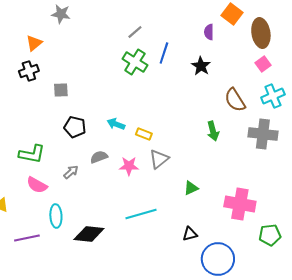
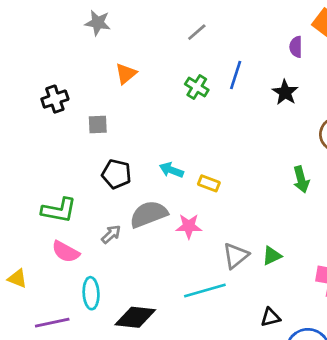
gray line: (135, 32) -> (197, 32), moved
orange triangle: (34, 43) -> (126, 74), moved
green cross: (135, 62) -> (197, 87), size x0.7
gray semicircle: (99, 157) -> (149, 214), size x1.6
gray triangle: (159, 159) -> (236, 256), moved

